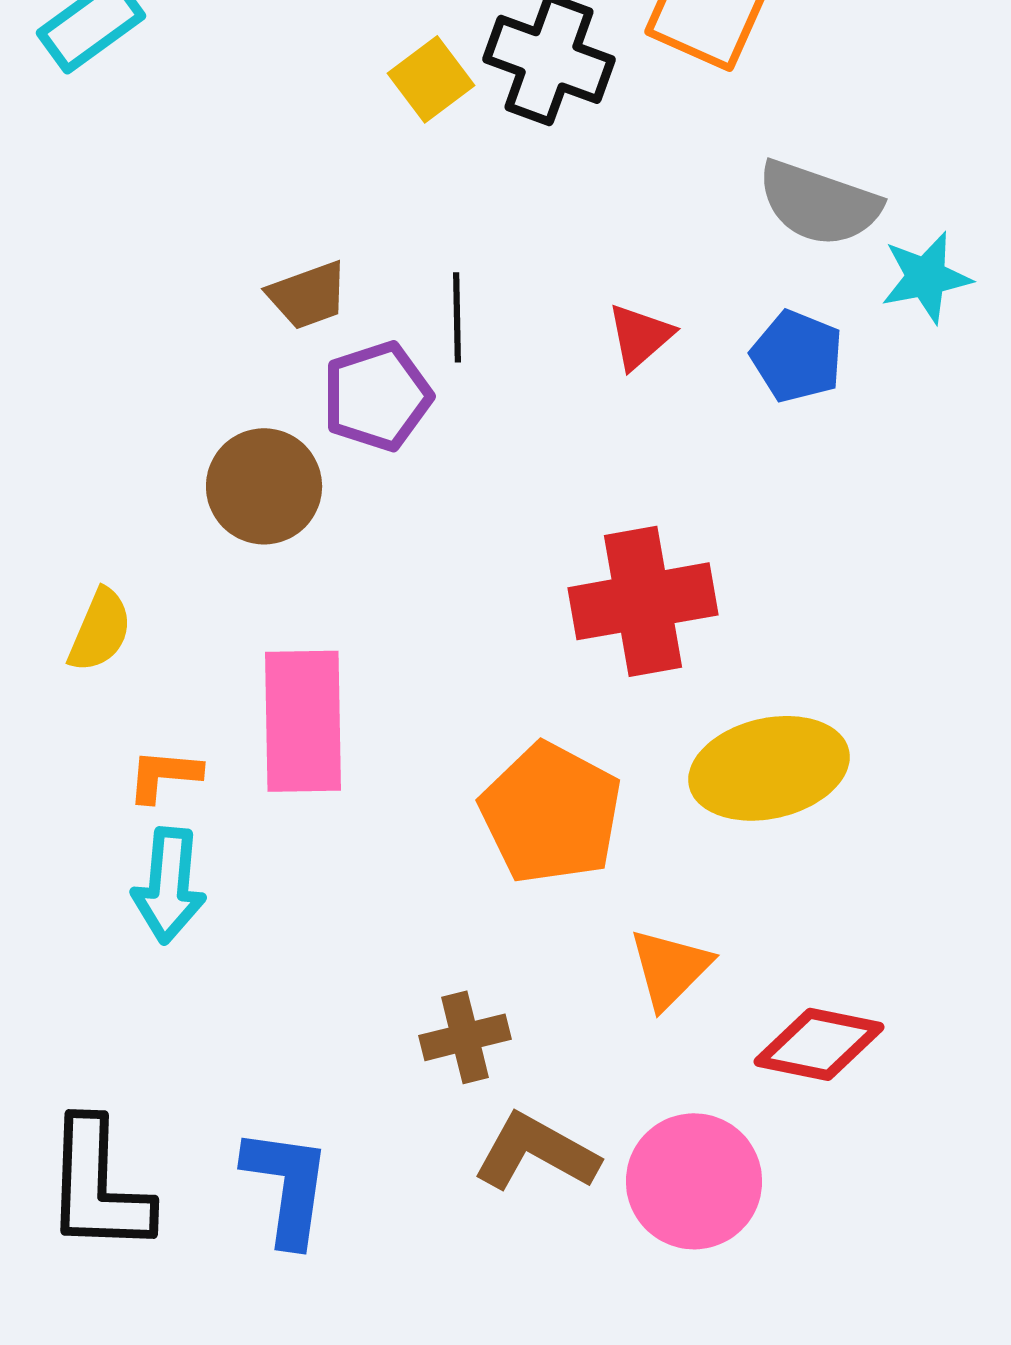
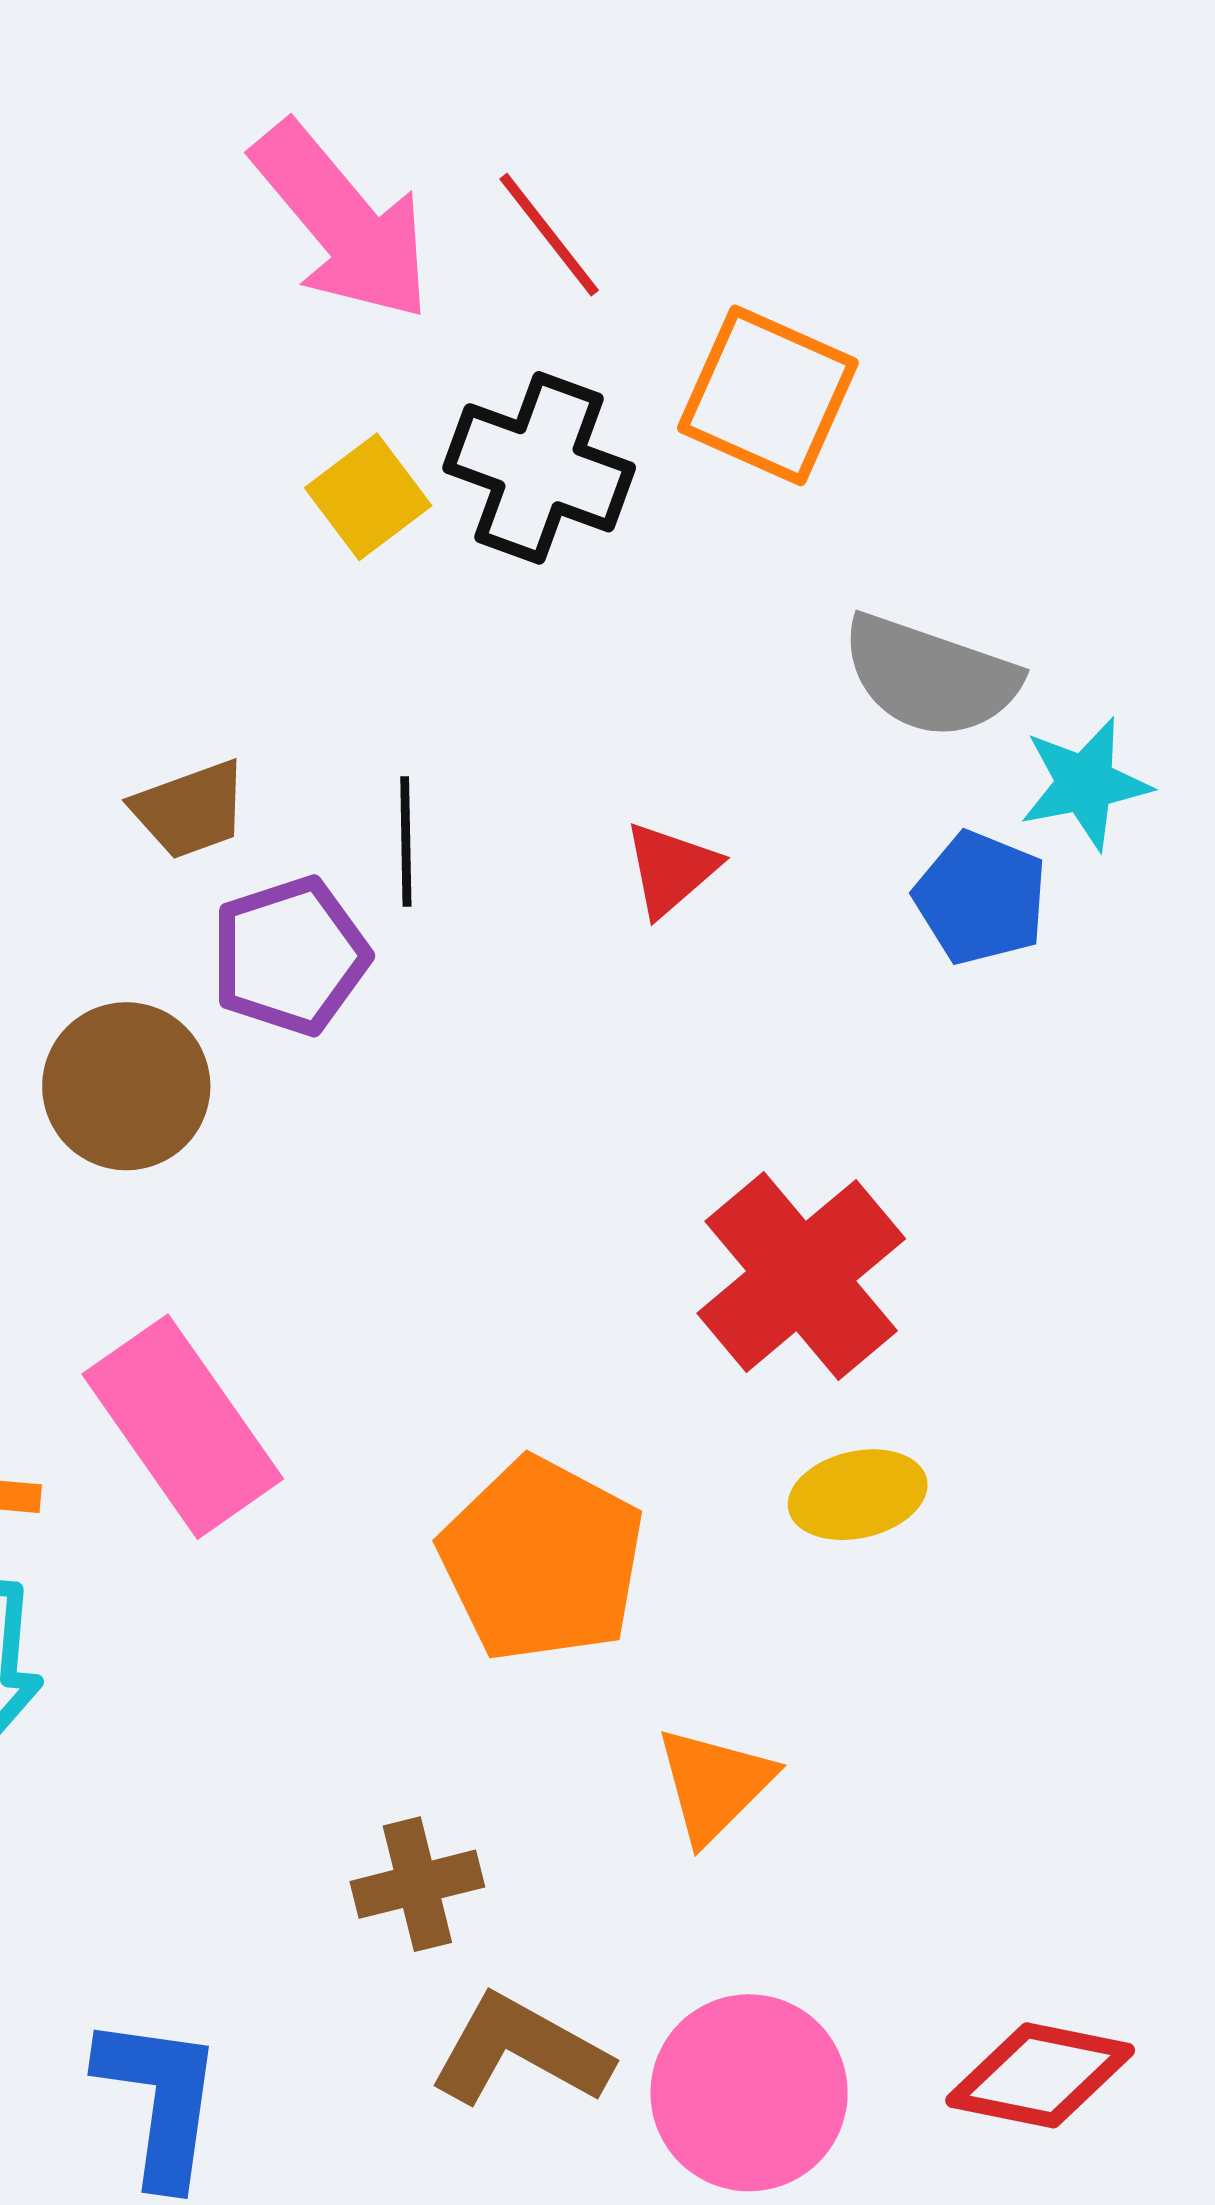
blue pentagon: (797, 356) -> (981, 898), moved
red cross: (643, 601) -> (801, 1276), moved, turned -30
pink rectangle: (303, 721) -> (183, 1427), turned -34
yellow ellipse: (769, 768) -> (858, 1495), size x0.6
red diamond: (819, 1044) -> (1040, 2075), moved

